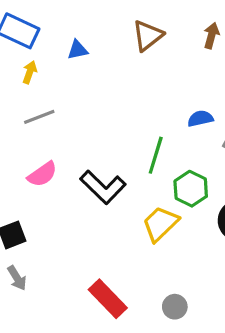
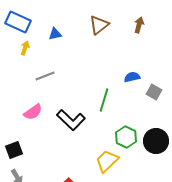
gray line: (39, 117) -> (45, 76), moved
green hexagon: (191, 189) -> (126, 137), moved
yellow trapezoid: (160, 224) -> (107, 161), moved

